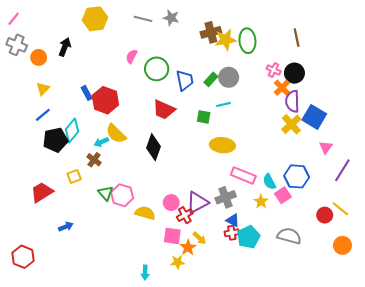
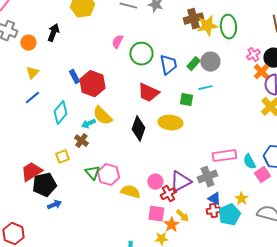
pink cross: (274, 70) -> (253, 55), turned 32
black pentagon: (55, 140) -> (44, 185), moved
yellow ellipse: (222, 145) -> (170, 123), moved
pink rectangle: (243, 175) -> (224, 156), turned -30
yellow star: (261, 202) -> (241, 199), moved

